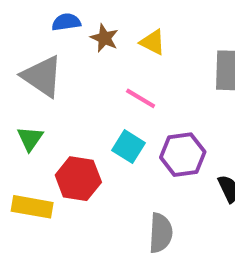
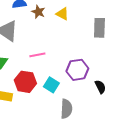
pink line: (141, 98) -> (37, 55), moved, turned -42
cyan square: (129, 147) -> (51, 85), moved

